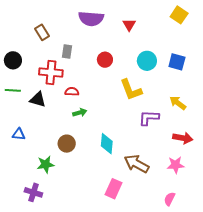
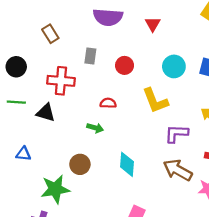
gray rectangle: (67, 52) -> (90, 56), moved
red semicircle: (72, 92) -> (108, 103), moved
green arrow: (80, 113) -> (95, 128), turned 32
green star: (46, 164) -> (55, 189), size x1.4
brown arrow: (137, 164) -> (178, 170), moved

